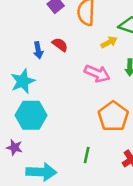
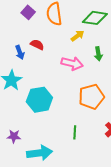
cyan hexagon: (31, 115) -> (39, 100), moved
orange pentagon: (113, 116) -> (91, 97), turned 30

